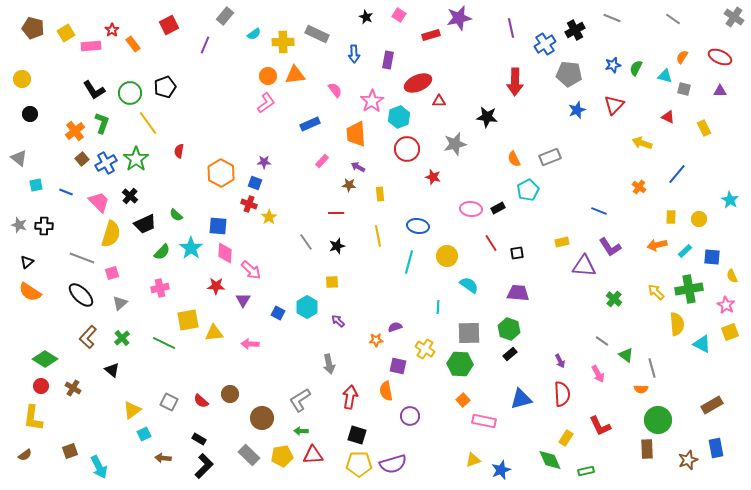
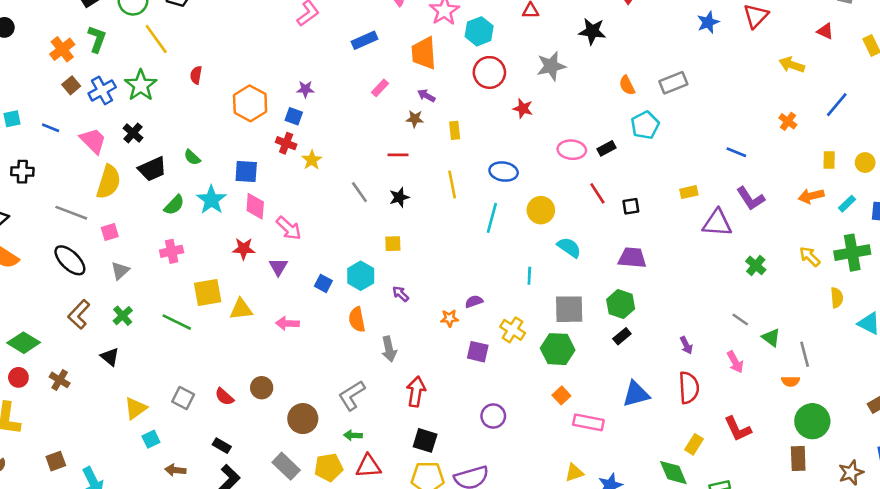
yellow semicircle: (677, 324) -> (837, 298), size x0.7
orange semicircle: (386, 391) -> (357, 320), moved

